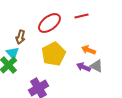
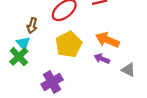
orange arrow: (88, 50) -> (107, 40), size x1.5
gray triangle: (96, 66) -> (128, 70), moved

